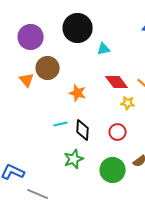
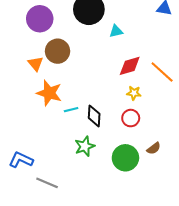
red diamond: (117, 82) -> (130, 66), turned -70
orange star: (78, 93) -> (49, 93), moved, size x1.4
yellow star: (128, 103) -> (134, 93), moved

